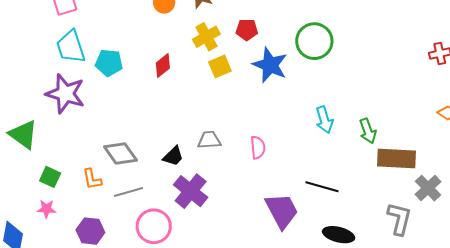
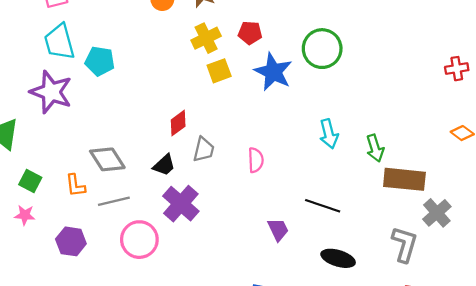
red diamond: (163, 66) -> (178, 123), moved
gray trapezoid: (209, 140) -> (204, 150), turned 105
purple trapezoid: (282, 211) -> (278, 230), size x0.6

